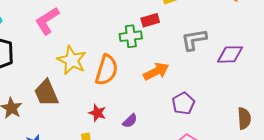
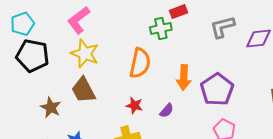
yellow star: (72, 60) -> (85, 54), moved
orange arrow: (156, 71) -> (184, 78), moved, turned 125
purple pentagon: (183, 103) -> (217, 90), size x1.5

